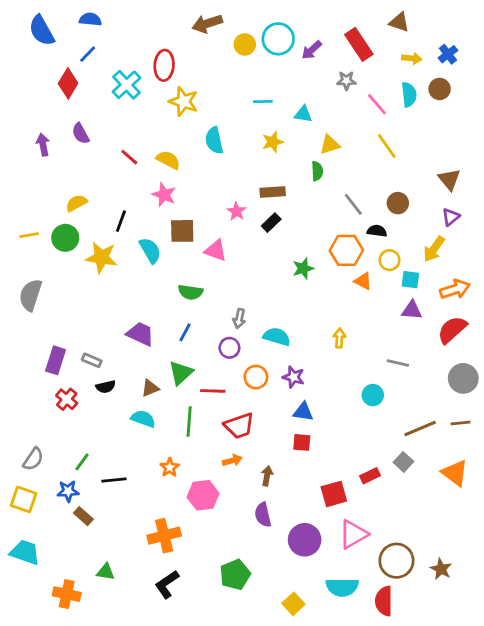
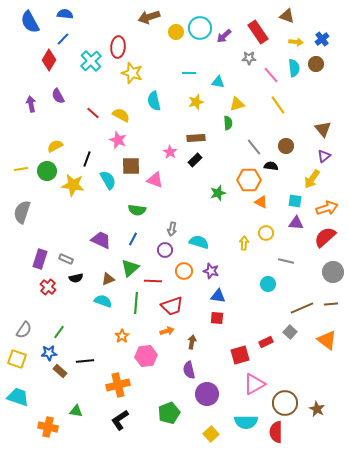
yellow circle: (389, 260) -> (266, 233), moved
black line: (114, 480) -> (85, 361), moved
purple circle: (305, 540) -> (207, 394), moved

